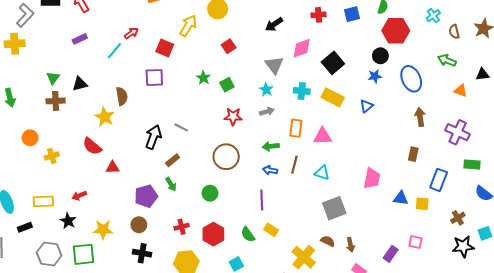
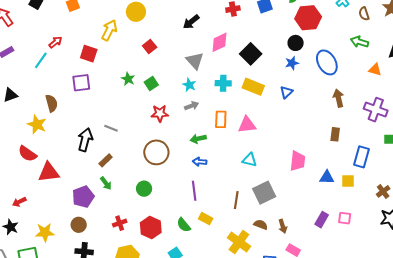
brown line: (294, 165) -> (236, 200), moved
red triangle: (113, 168) -> (49, 172), size x1.6
purple rectangle: (391, 254) -> (322, 220), moved

